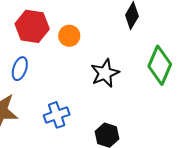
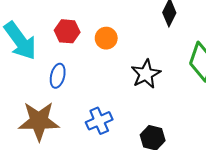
red hexagon: (32, 26) -> (67, 31), size x0.7

